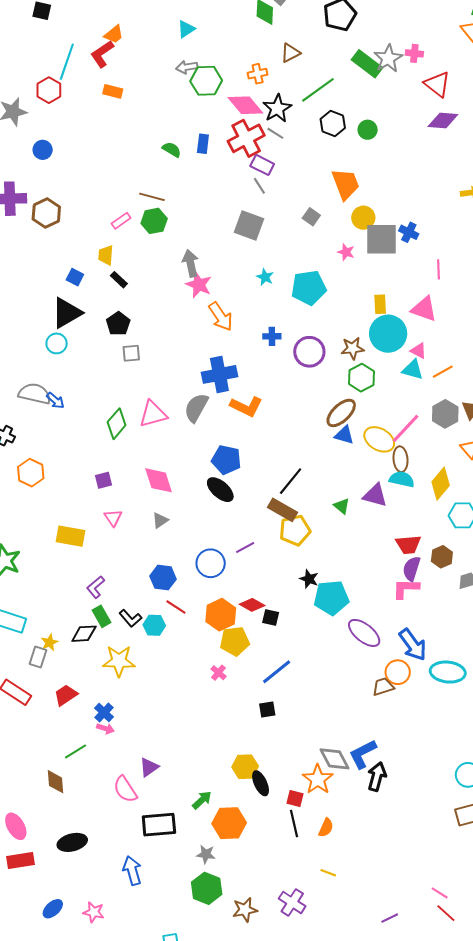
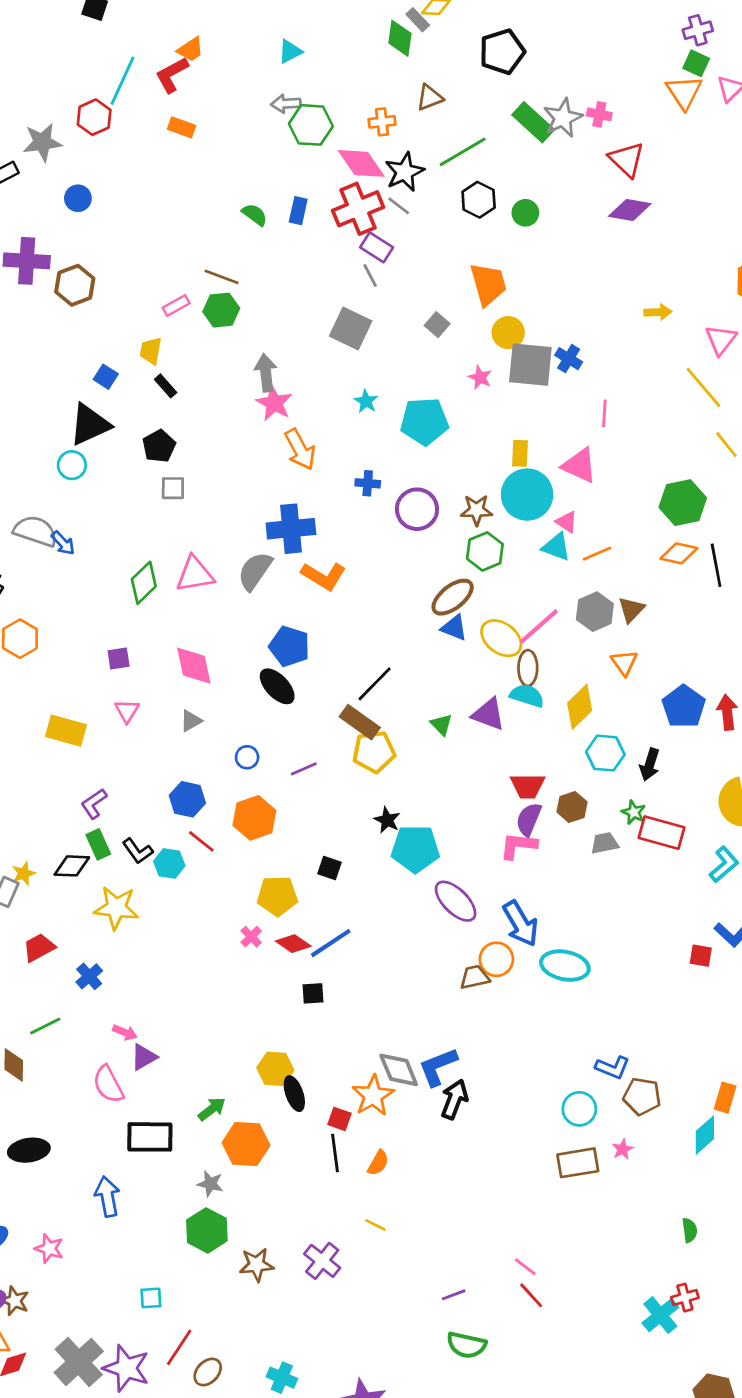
blue circle: (211, 563) -> (247, 757), moved, size x0.6
red diamond: (252, 605) -> (293, 944), moved
orange hexagon: (221, 615) -> (254, 818), moved
pink arrow: (105, 729) -> (125, 1032), moved

